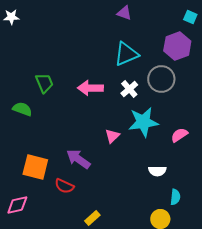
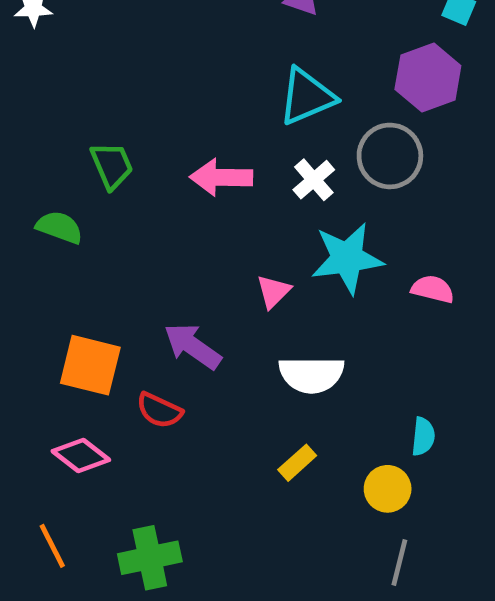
pink semicircle: (179, 135) -> (433, 289), turned 48
white semicircle: (157, 171) -> (311, 375), moved, size x1.5
pink diamond: (17, 205) -> (81, 456), moved, turned 50
yellow rectangle: (92, 218) -> (297, 463), moved

